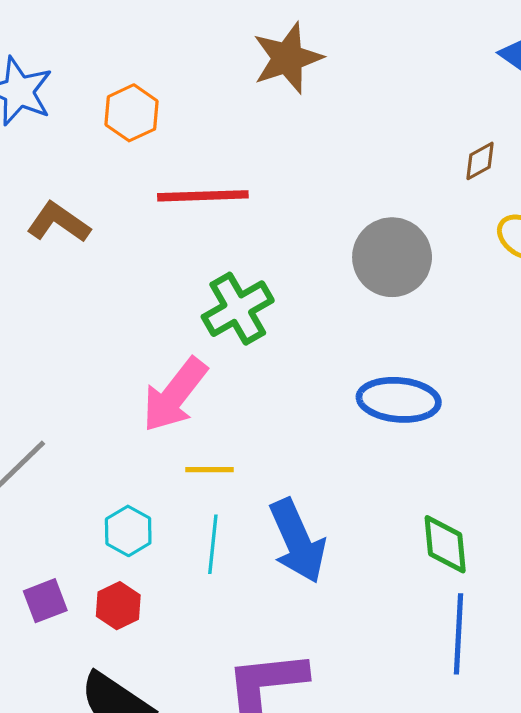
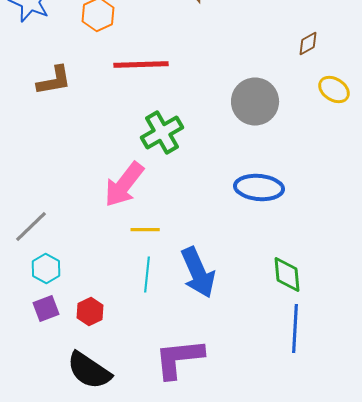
brown L-shape: (59, 222) -> (54, 80), turned 135
cyan hexagon: (128, 531) -> (46, 268), moved

